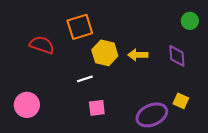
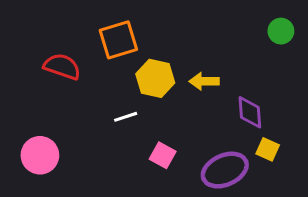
purple diamond: (177, 56) -> (250, 112), moved
pink square: (97, 108) -> (163, 155), moved, turned 36

